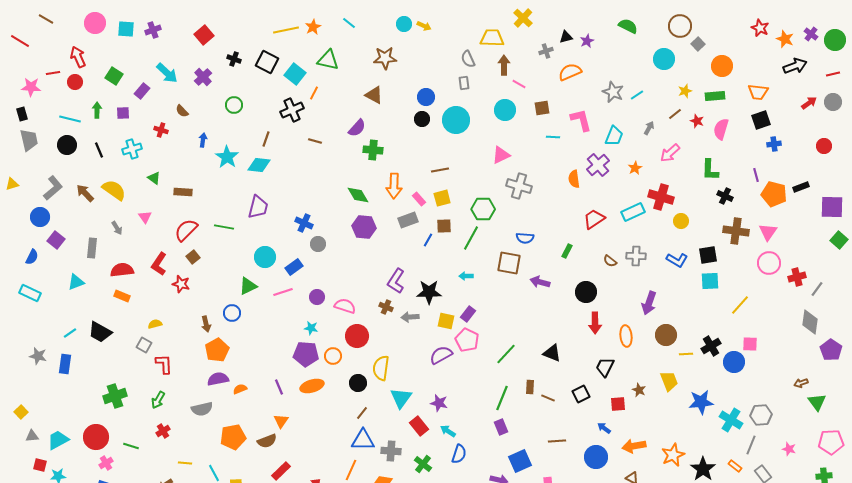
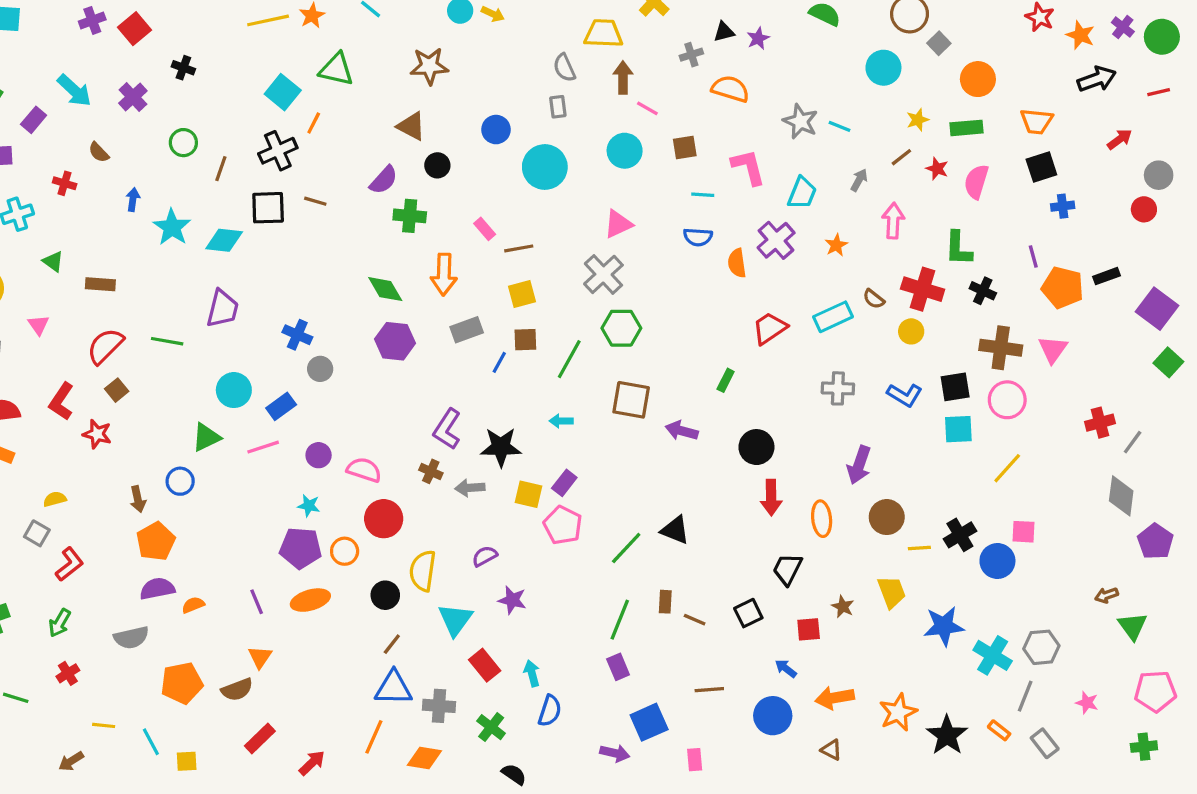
purple cross: (153, 30) -> (92, 20), moved
black square: (267, 62) -> (268, 208), moved, turned -30
orange semicircle: (570, 72) -> (730, 89), turned 40
cyan line: (637, 95) -> (840, 126), turned 56
gray circle: (833, 102) -> (1159, 175), moved
black circle: (422, 119) -> (437, 165), moved
brown line: (266, 139) -> (221, 169), moved
pink arrow: (670, 153) -> (893, 221), turned 135
gray cross: (519, 186) -> (603, 274), moved, turned 30
red cross: (661, 197) -> (923, 289), moved
pink rectangle: (419, 199) -> (485, 229), moved
purple square: (832, 207) -> (1157, 309), turned 35
green hexagon: (483, 209) -> (621, 328), moved
blue semicircle: (525, 238) -> (698, 237), moved
brown semicircle: (610, 261) -> (874, 299), moved
pink circle: (769, 263) -> (1007, 400), moved
black triangle: (552, 353) -> (675, 530), moved
purple semicircle: (441, 355) -> (485, 556), moved, size x0.7
red L-shape: (164, 364) -> (69, 564), turned 55
purple star: (439, 403) -> (512, 600), moved
cyan arrow: (448, 431) -> (532, 673), turned 42

